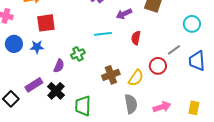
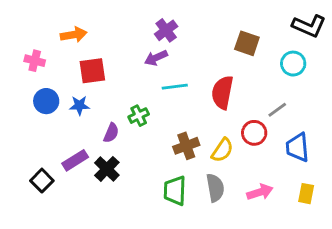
purple arrow: (124, 14) -> (156, 58), moved
cyan circle: (192, 24) -> (293, 64), moved
red semicircle: (136, 38) -> (222, 92), size x1.6
blue trapezoid: (197, 61) -> (297, 147), moved
green trapezoid: (83, 106) -> (175, 191), moved

